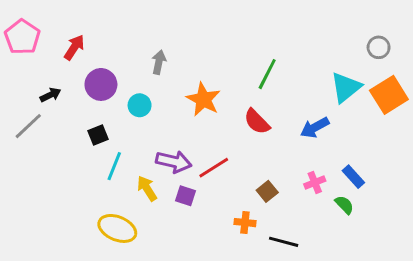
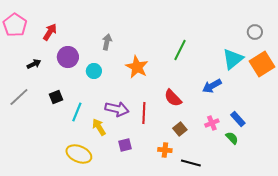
red semicircle: (257, 122) -> (173, 98), moved
gray line: (28, 126) -> (19, 97), moved
black square: (98, 135) -> (56, 97), moved
red line: (214, 168) -> (144, 113), turned -55
purple square: (186, 196) -> (125, 145), moved, turned -32

